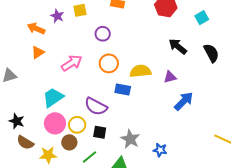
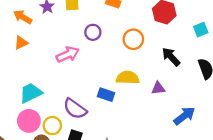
pink arrow: (72, 63) -> (68, 54), moved
orange circle: (109, 63) -> (133, 39), moved
blue arrow: (184, 101) -> (184, 116), moved

